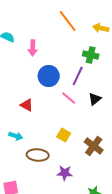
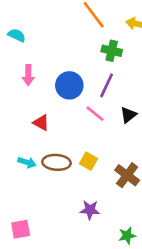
pink arrow: (33, 48) -> (28, 75), moved
green cross: (91, 55) -> (112, 51), moved
brown ellipse: (38, 155) -> (56, 162), moved

